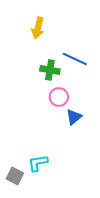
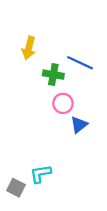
yellow arrow: (38, 28) -> (29, 48), moved

